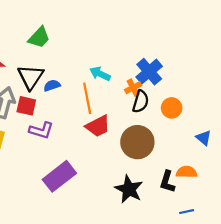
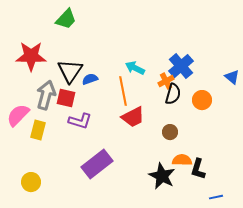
green trapezoid: (39, 37) -> (66, 19), moved
blue triangle: (204, 138) -> (232, 77), moved
brown circle: (137, 142) -> (170, 132), size x0.5
orange semicircle: (187, 172) -> (182, 160), moved

